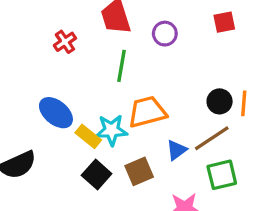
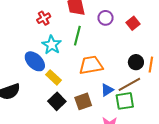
red square: (224, 22) -> (133, 23), moved, turned -32
cyan star: (112, 130) -> (52, 45), moved, turned 30
green square: (222, 175) -> (125, 101), moved

